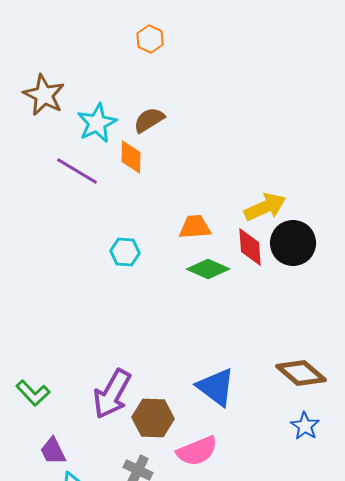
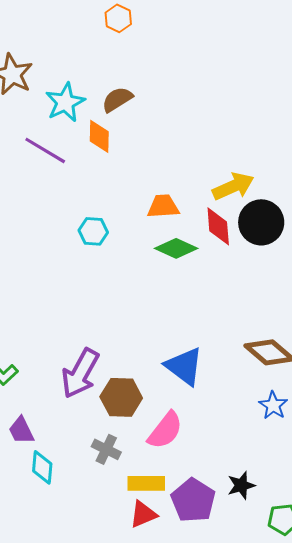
pink semicircle: (197, 451) -> (165, 430), turned -30

